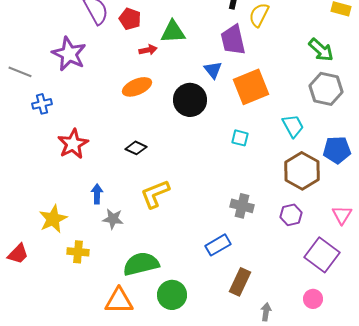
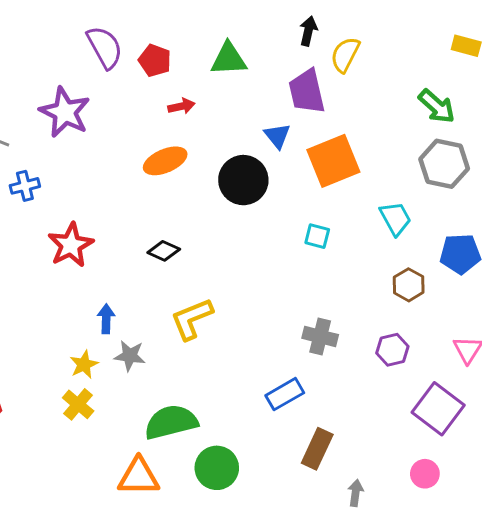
green triangle: (173, 32) -> (229, 59), moved
brown hexagon: (302, 171) -> (409, 285), size x0.6
yellow star: (53, 219) -> (84, 365), moved, size x0.7
yellow cross: (78, 252) -> (78, 404), turned 35

